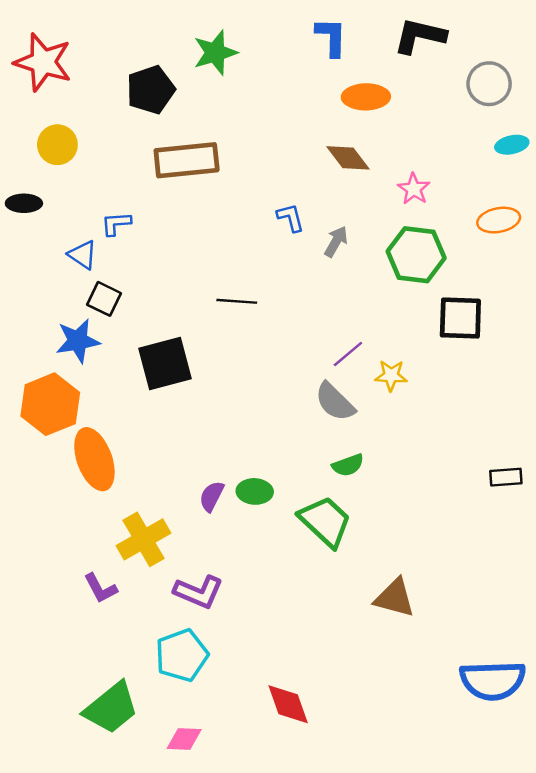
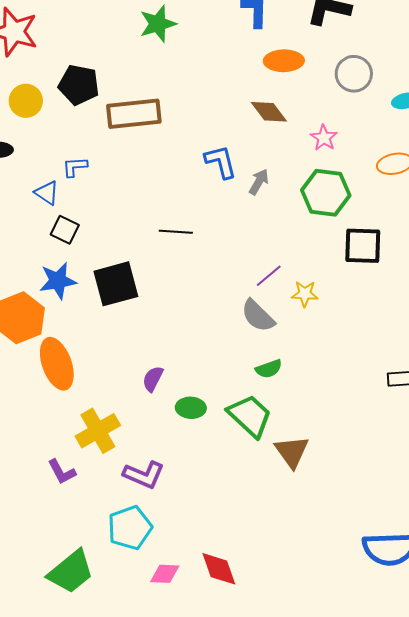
gray circle: (489, 84) -> (354, 74), moved
black pentagon: (151, 90) -> (79, 85), moved, turned 30
blue L-shape: (291, 218) -> (221, 162), size x1.4
blue star: (78, 341) -> (58, 281), moved
green ellipse: (255, 491) -> (191, 408), moved
purple semicircle: (212, 496) -> (153, 379), moved
brown triangle: (395, 598) -> (292, 452), moved, turned 39
pink diamond: (184, 739) -> (165, 574), moved

